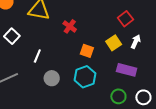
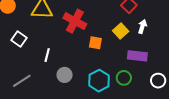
red cross: (70, 26) -> (75, 21), size x1.6
cyan hexagon: (85, 77) -> (99, 81), moved
green circle: (118, 96) -> (124, 78), moved

